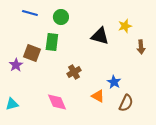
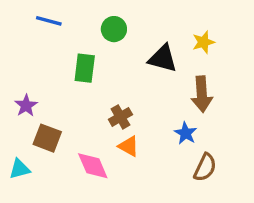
green circle: (61, 17) -> (114, 29), moved
brown arrow: (141, 47) -> (202, 94), moved, size x1.5
brown square: (32, 53) -> (47, 138), moved
orange triangle: (98, 96) -> (129, 146), moved

